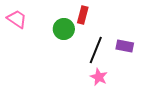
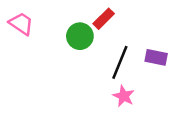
red rectangle: (83, 15) -> (104, 19), turned 30

